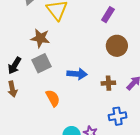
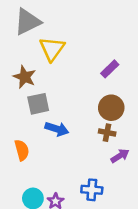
gray square: (41, 63) -> (38, 104), moved
brown cross: (108, 83) -> (107, 133), moved

